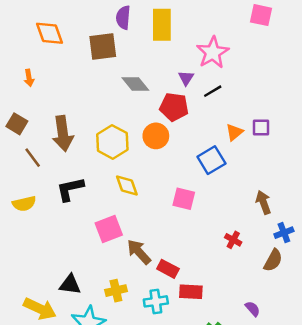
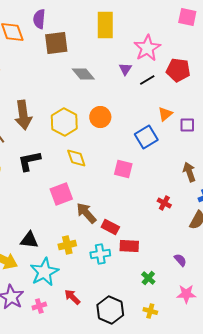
purple semicircle: (123, 17) -> (39, 19), moved
red pentagon: (174, 107) -> (178, 70), moved
purple square: (261, 127) -> (187, 125), moved

